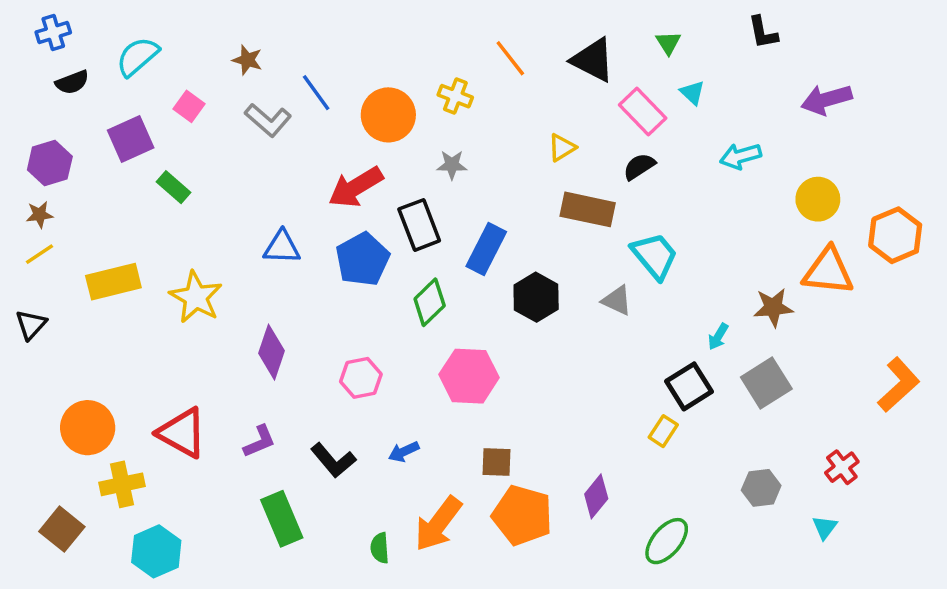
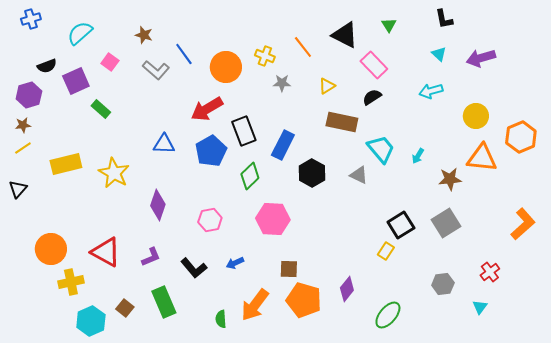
orange line: (510, 58) -> (303, 47), moved
black semicircle: (72, 82) -> (47, 66), moved
cyan triangle: (692, 93) -> (439, 54), moved
gray star: (452, 165) -> (282, 83), moved
cyan arrow: (718, 337) -> (418, 156), moved
brown square: (62, 529) -> (125, 308), moved, size x0.7

